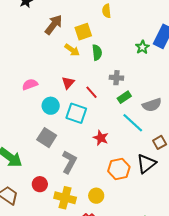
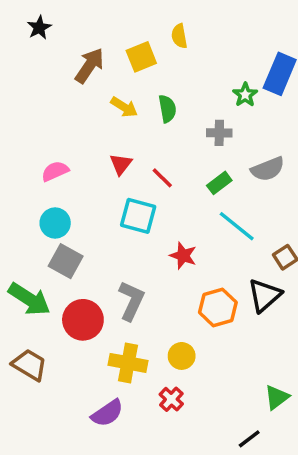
yellow square: (83, 32) -> (141, 57), moved
gray cross: (116, 78) -> (219, 133), moved
gray semicircle: (152, 105) -> (268, 169), moved
cyan circle: (51, 106) -> (55, 223), moved
gray square: (47, 138) -> (66, 261), moved
red circle: (40, 184) -> (83, 320), moved, size x1.5

